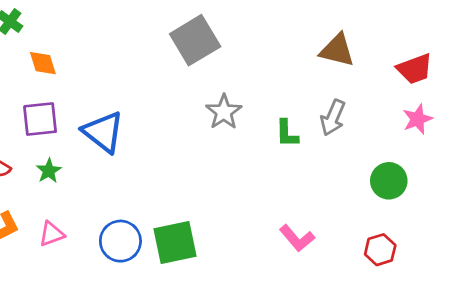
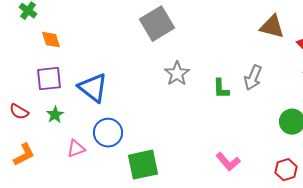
brown triangle: (337, 50) -> (272, 27), moved
pink triangle: (52, 234) -> (76, 149), moved
blue circle: (120, 241) -> (108, 133), moved

